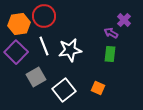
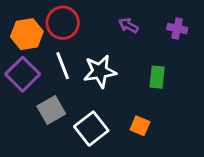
purple cross: (124, 20) -> (177, 28), turned -32
purple arrow: (111, 33) -> (128, 26), moved

